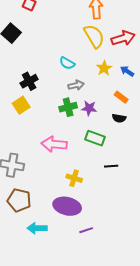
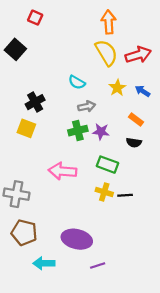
yellow square: (21, 105) -> (26, 128), turned -36
yellow cross: (74, 178) -> (104, 192), moved

